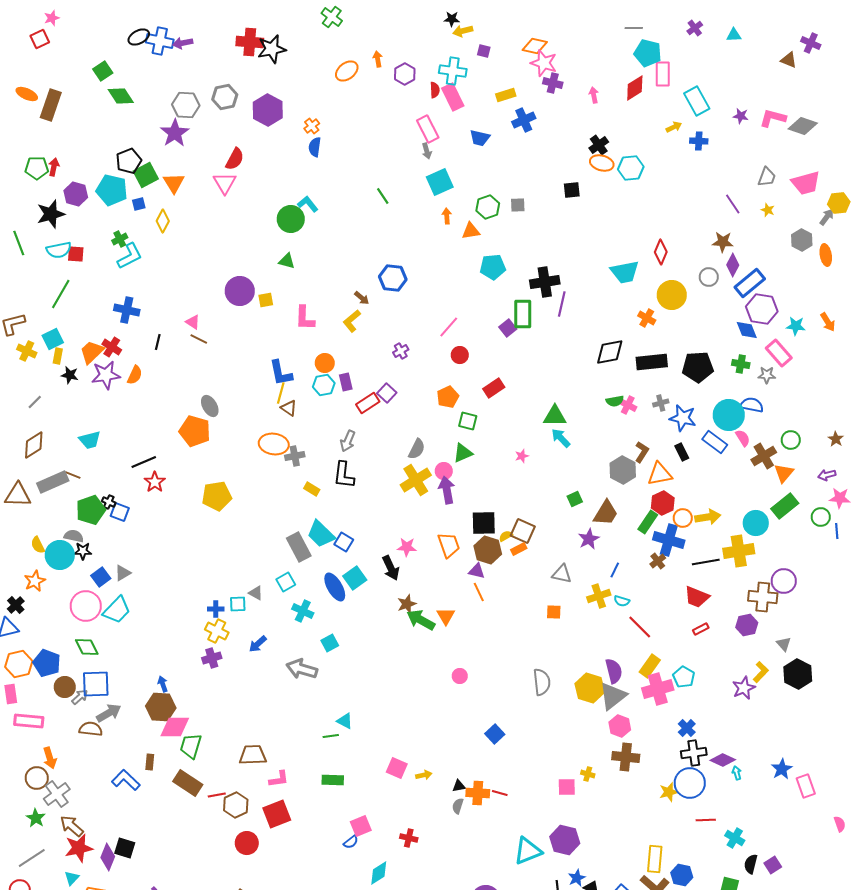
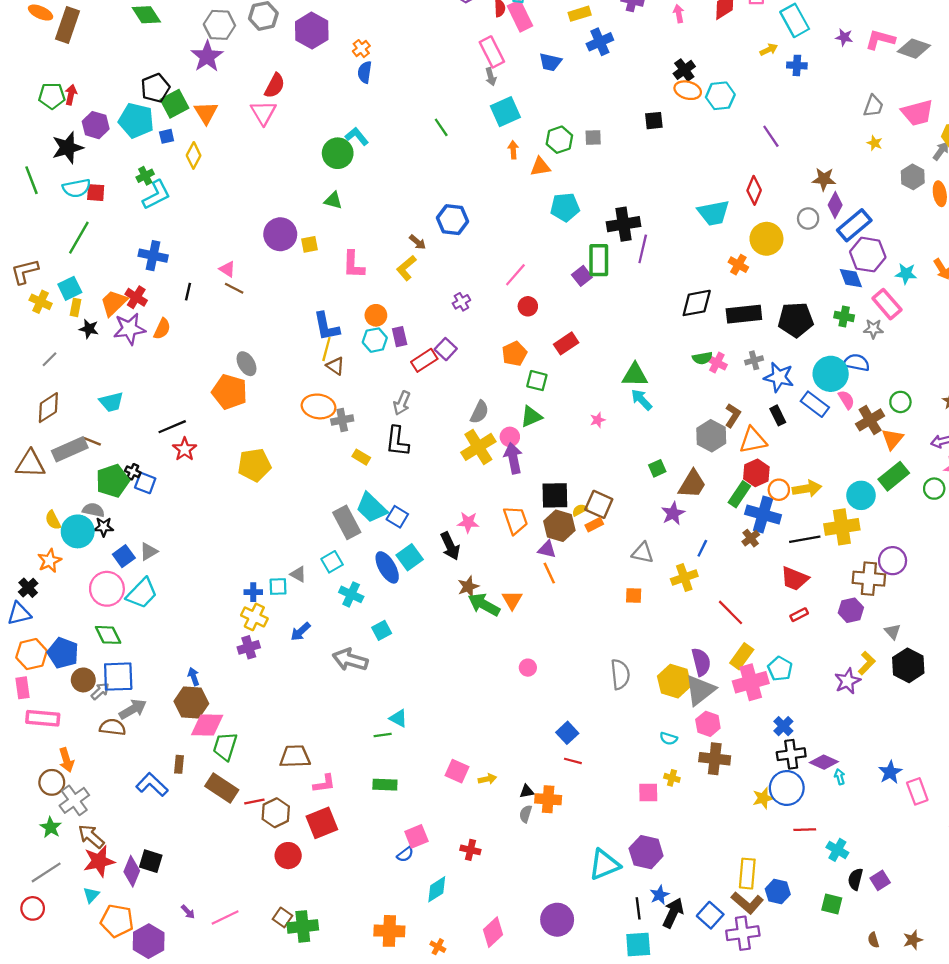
purple line: (733, 204) -> (771, 136), moved
cyan semicircle: (622, 601) -> (669, 738), moved
red line: (500, 793) -> (573, 761), moved

